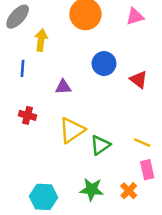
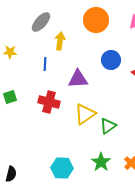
purple triangle: (63, 87) -> (78, 79), size x1.5
red cross: (27, 115) -> (49, 102), size x1.5
green star: (92, 189) -> (101, 162), turned 30

